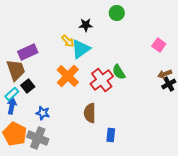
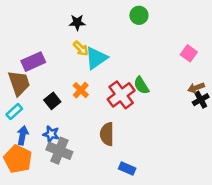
black star: (86, 25) -> (77, 22), moved
orange cross: (68, 76) -> (81, 90), size x0.6
black square: (28, 86) -> (52, 101), moved
blue arrow: (12, 106) -> (23, 135), moved
blue rectangle: (111, 135) -> (127, 169), moved, turned -72
gray cross: (38, 138) -> (59, 151), moved

